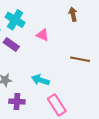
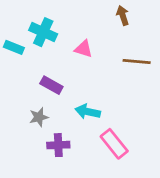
purple rectangle: (11, 44) -> (51, 85), moved
brown line: (80, 59) -> (137, 62), moved

